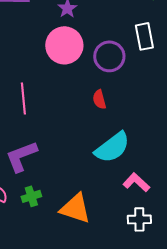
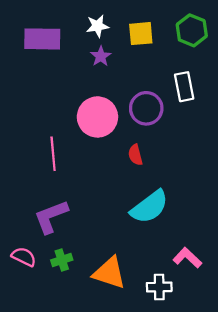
pink circle: (64, 45) -> (97, 117), moved
pink L-shape: (136, 182) -> (187, 258), moved
white cross: (139, 219) -> (159, 287), moved

